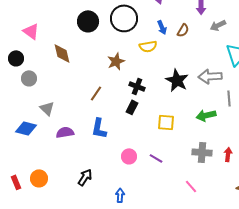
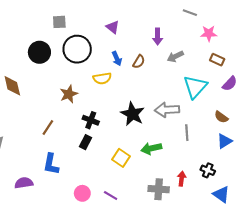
green arrow: (206, 115) -> (151, 148), moved
yellow square: (166, 122) -> (121, 158), turned 30
purple semicircle: (65, 132) -> (24, 183), moved
red arrow: (228, 154) -> (182, 179), moved

